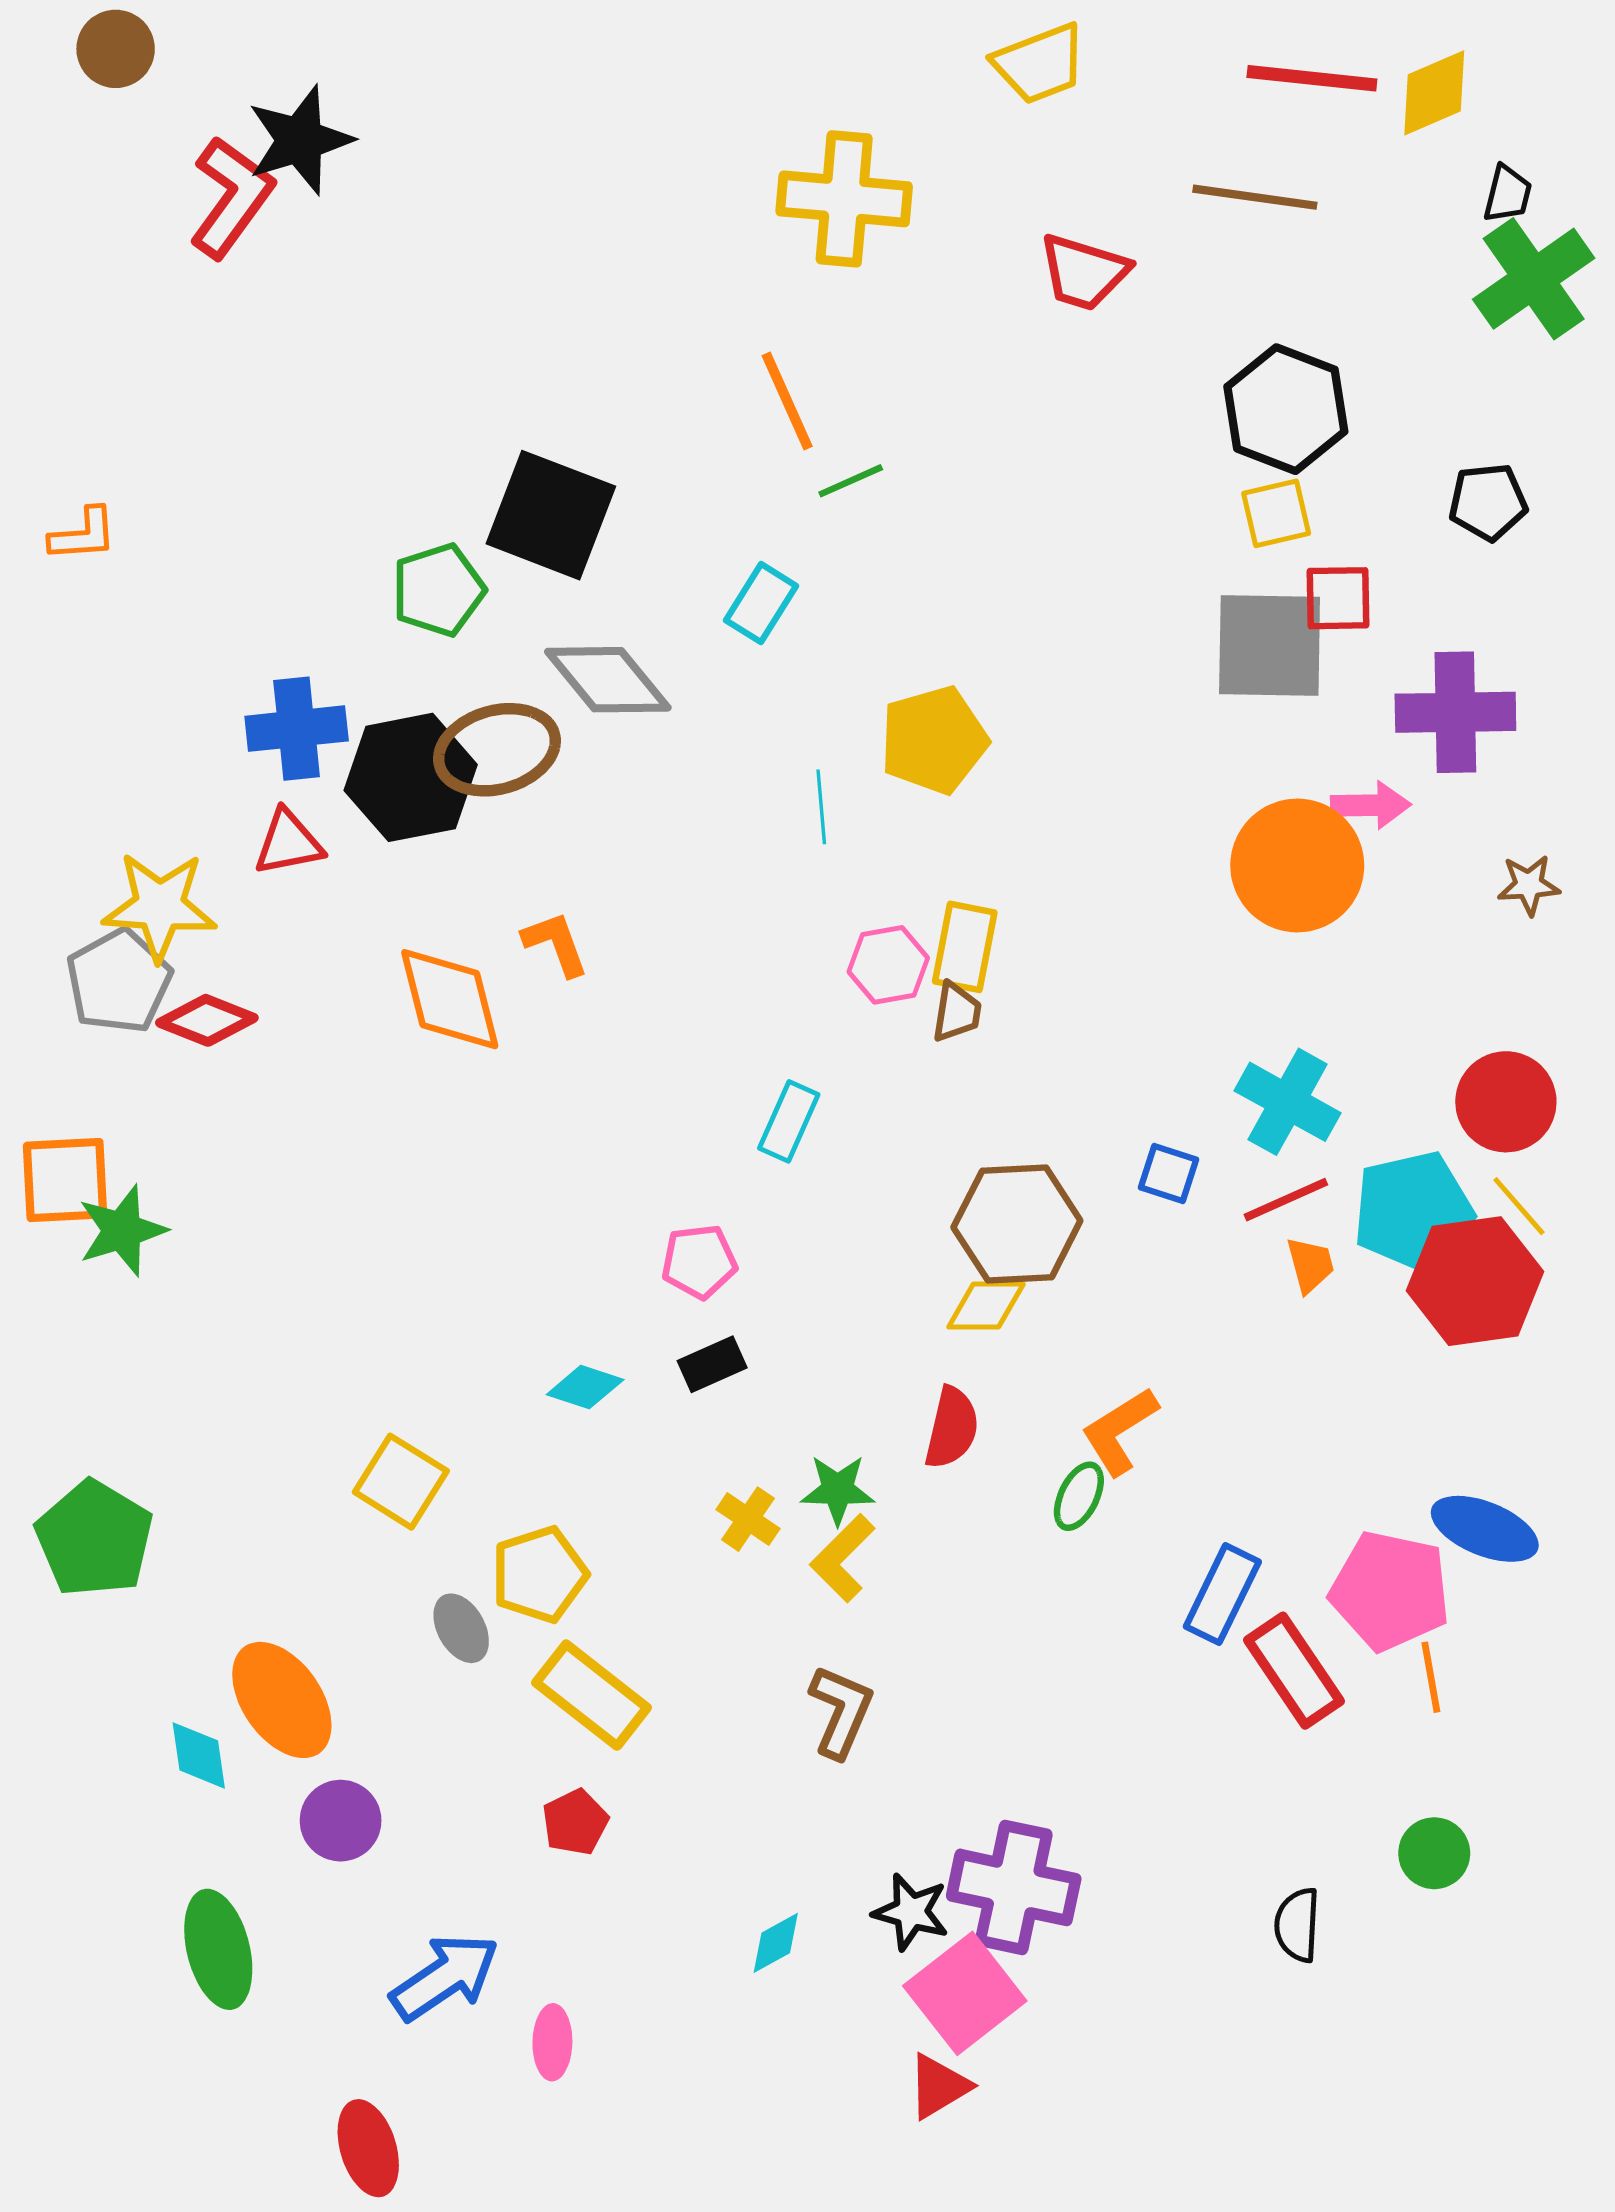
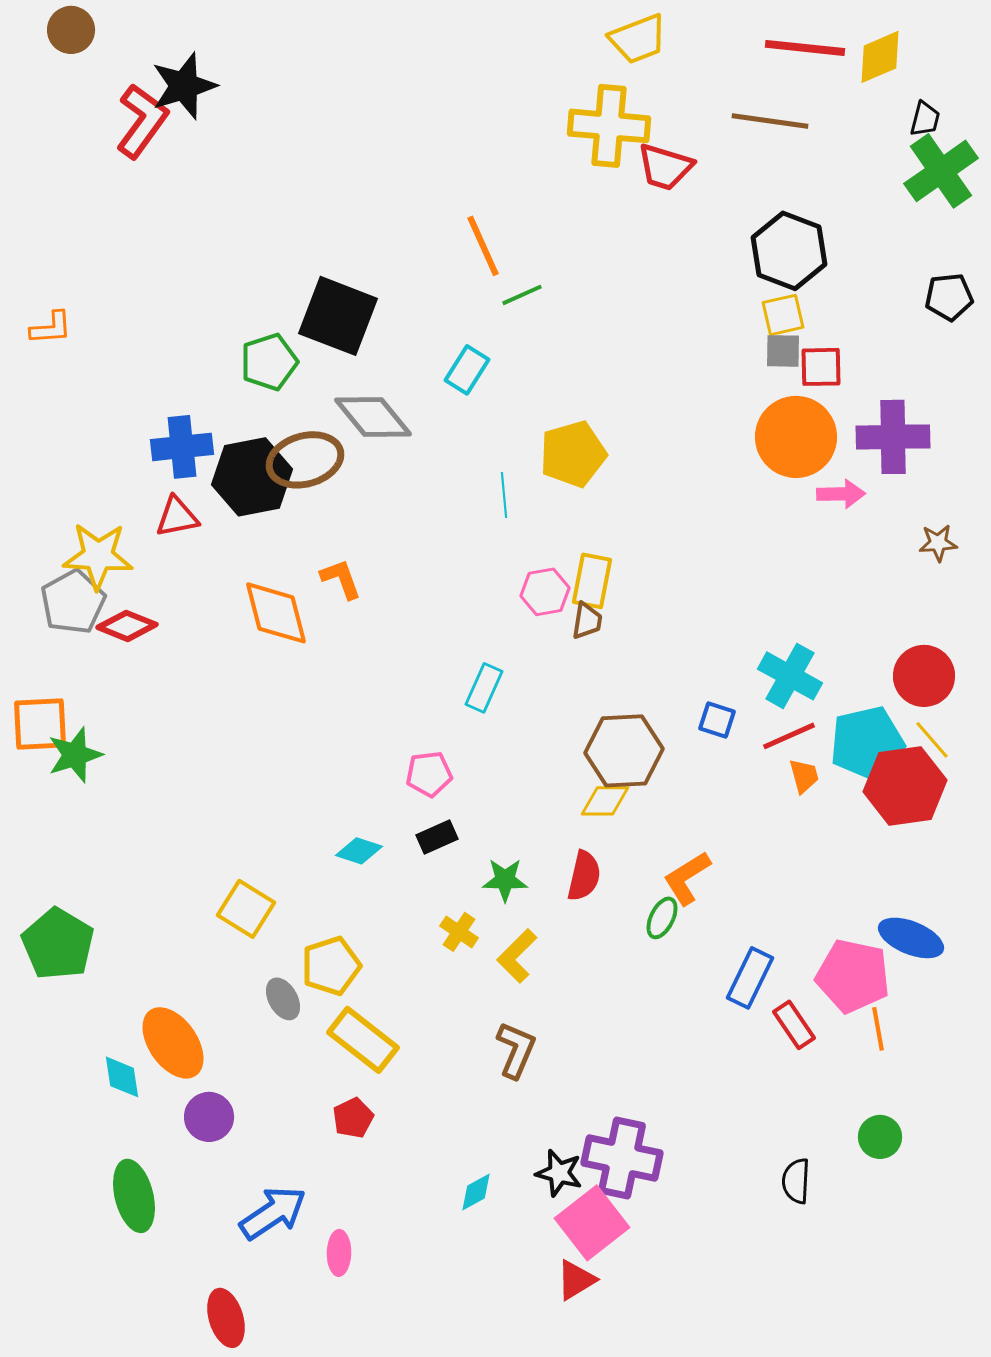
yellow cross: (844, 199) -> (609, 126), moved
black pentagon: (1488, 502) -> (949, 297), moved
gray square: (1270, 645) -> (783, 351), moved, size x0.5
orange circle: (1297, 865) -> (796, 437), moved
green star: (838, 1490) -> (505, 880), moved
red rectangle: (1294, 1671) -> (794, 1025), size x0.7

